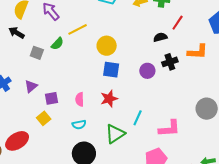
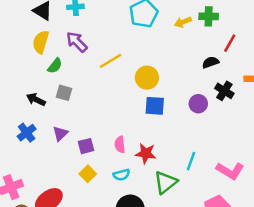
black arrow: (16, 33) -> (36, 100), moved
green semicircle: (57, 44) -> (55, 66), moved
black cross: (170, 62) -> (224, 91), turned -35
red star: (109, 99) -> (146, 153), moved, turned 30
yellow square: (44, 118) -> (88, 174), moved
pink L-shape: (169, 129) -> (230, 171), turned 40

